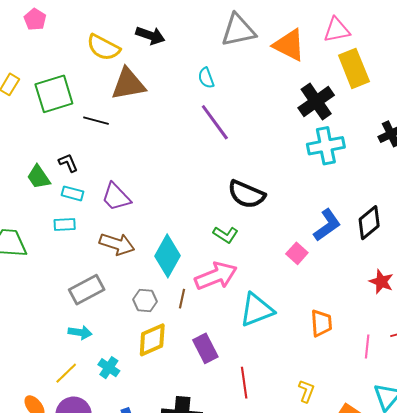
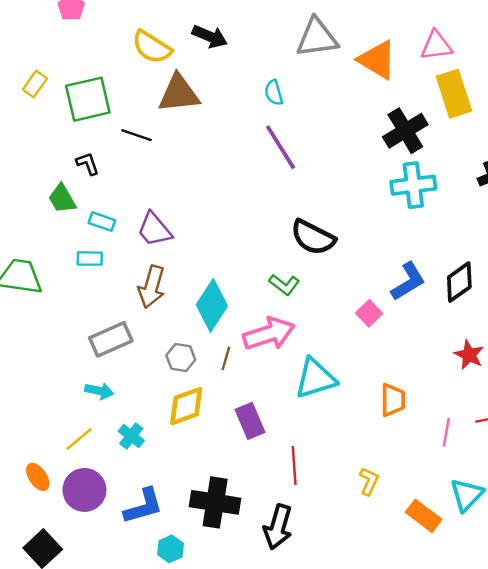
black L-shape: (68, 163) -> (88, 164), moved
brown arrow: (117, 244) -> (152, 287), turned 84

